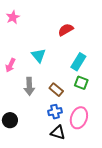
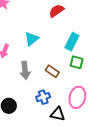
cyan triangle: (39, 55) -> (32, 39), turned 35
blue cross: (55, 112) -> (43, 97), moved

